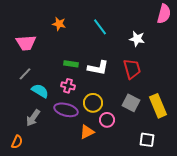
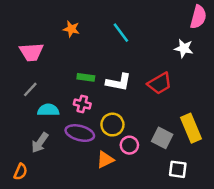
white star: (137, 39) -> (184, 48), moved
red trapezoid: (132, 69) -> (160, 83), turned 75
cyan semicircle: (40, 91) -> (48, 110), turned -30
gray square: (131, 103) -> (162, 138), moved

